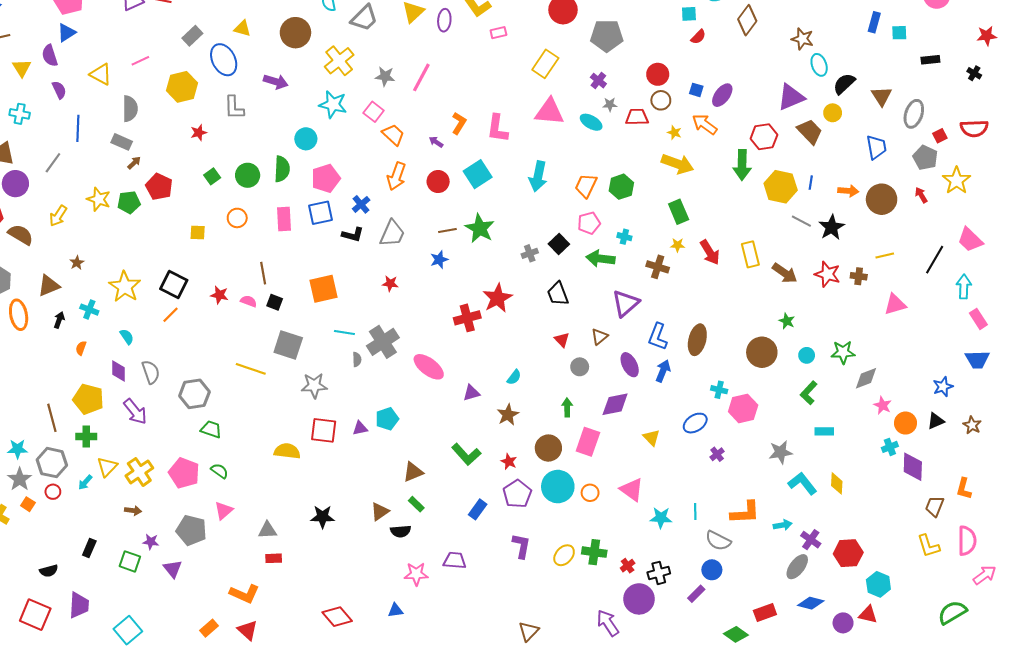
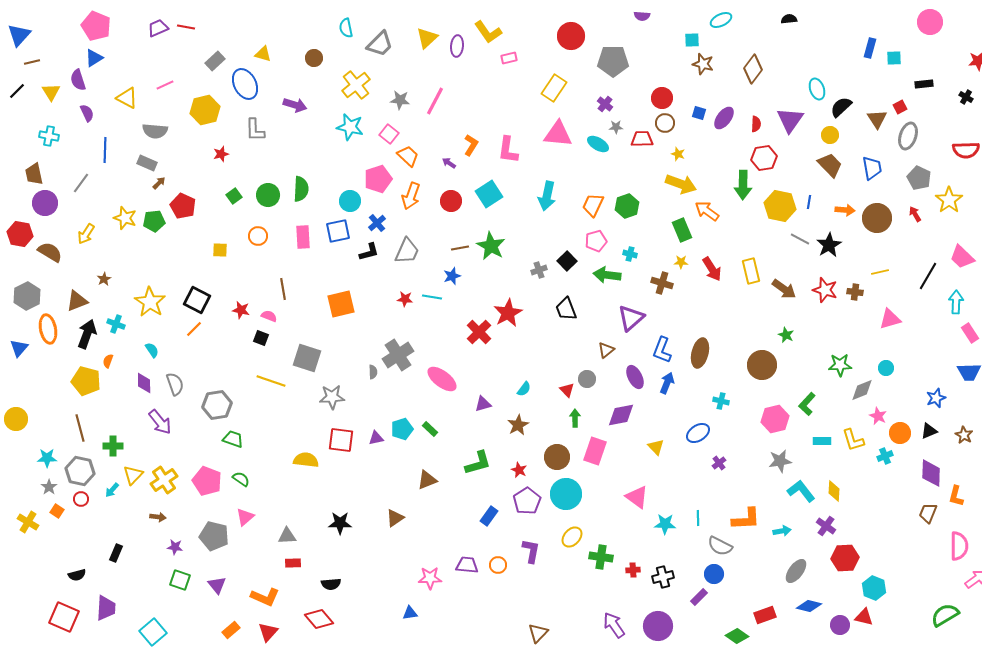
brown diamond: (747, 20) -> (753, 69), moved
brown circle: (295, 33) -> (314, 58), size x0.6
red semicircle: (698, 37) -> (756, 124), moved, turned -42
brown star: (802, 39) -> (703, 64), moved
purple triangle: (791, 97) -> (790, 120), turned -32
gray semicircle: (130, 109) -> (155, 131), turned 95
orange arrow: (705, 124) -> (707, 211), moved
brown trapezoid: (810, 132) -> (830, 165), moved
red square: (940, 136) -> (900, 107), moved
cyan circle: (306, 139) -> (350, 201), moved
pink pentagon: (326, 178) -> (378, 179), moved
black L-shape: (353, 235) -> (369, 252), turned -30
black square: (275, 302) -> (261, 338), moved
red cross: (467, 318) -> (479, 332), turned -30
black arrow: (59, 320) -> (87, 334), size x1.8
cyan line: (344, 332) -> (432, 297), moved
red triangle: (562, 340) -> (567, 390), moved
cyan circle: (807, 355) -> (886, 368), moved
yellow pentagon: (88, 399) -> (86, 381), moved
pink hexagon: (743, 408) -> (775, 419), moved
green L-shape: (466, 454) -> (478, 463), turned -64
purple diamond: (913, 467) -> (931, 473), moved
gray star: (20, 479) -> (49, 487), size x0.7
orange circle: (590, 493) -> (498, 565), moved
green rectangle: (416, 504) -> (430, 429), moved
black semicircle: (401, 531) -> (331, 584), moved
purple cross: (811, 540) -> (826, 526), moved
yellow L-shape: (928, 546) -> (853, 440), moved
yellow ellipse: (564, 555) -> (572, 537), moved
green square: (130, 561) -> (180, 580), moved
red cross: (628, 566) -> (633, 570), turned 32
purple triangle: (173, 569) -> (217, 585), moved
purple circle: (639, 599) -> (658, 626), moved
red diamond: (337, 617) -> (319, 619), moved
red triangle: (248, 630) -> (268, 632), turned 30

